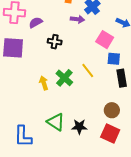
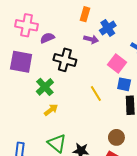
black cross: (55, 42) -> (65, 60), size x1.5
green cross: (64, 78) -> (45, 87), moved
yellow arrow: (44, 83) -> (51, 110), moved, turned 64

